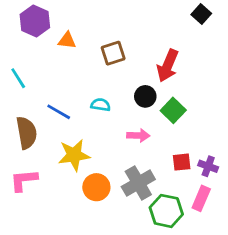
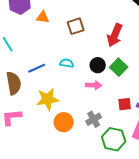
black circle: (145, 96) -> (98, 65), moved
blue line: (59, 112) -> (37, 68), turned -54
gray cross: (138, 183) -> (94, 119), size x0.7

